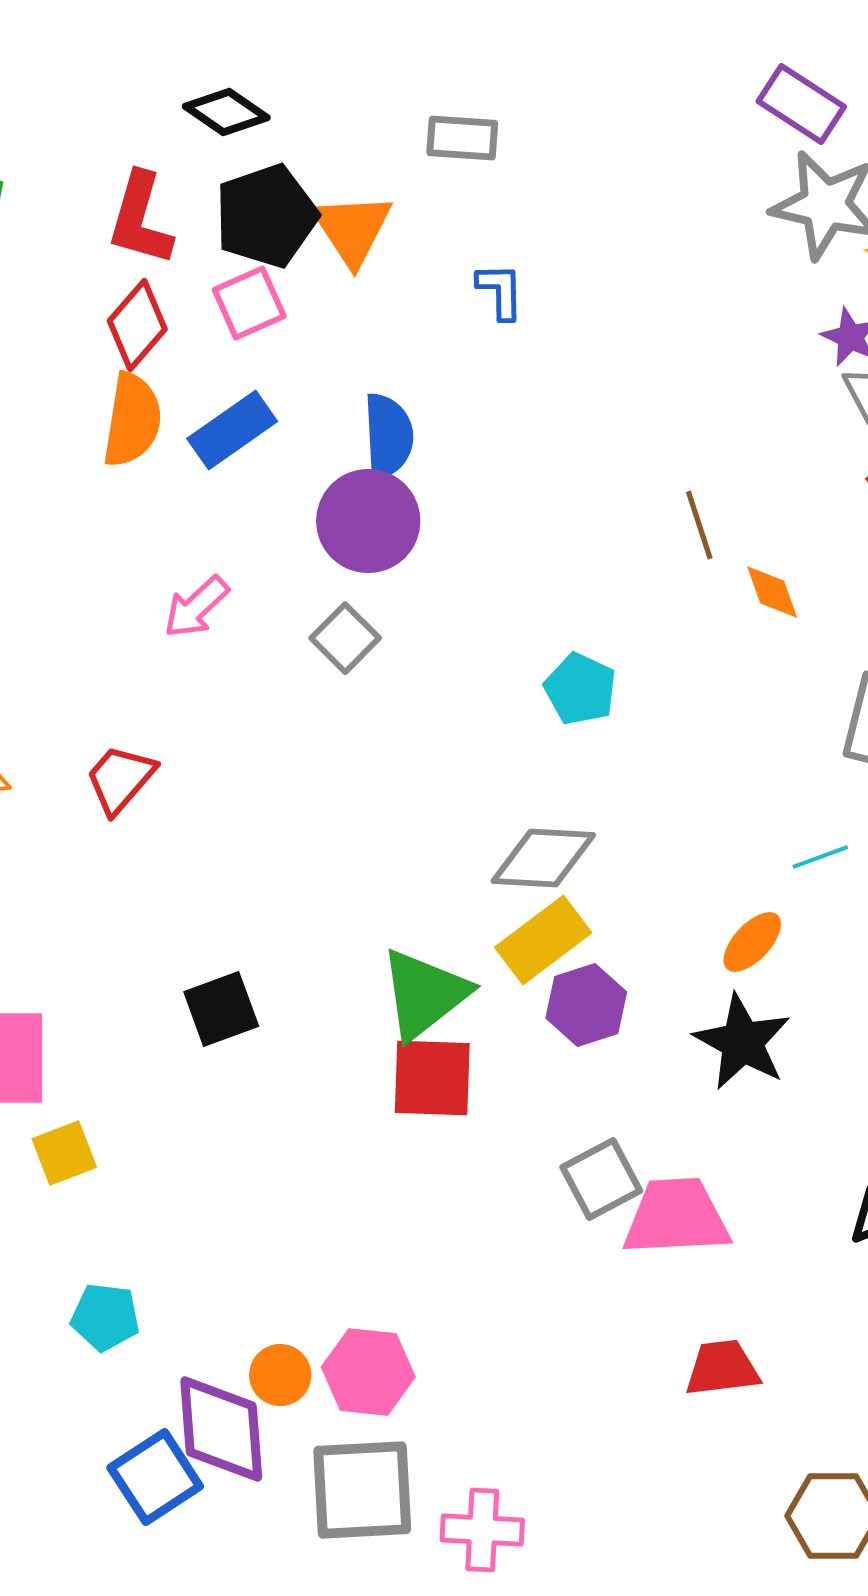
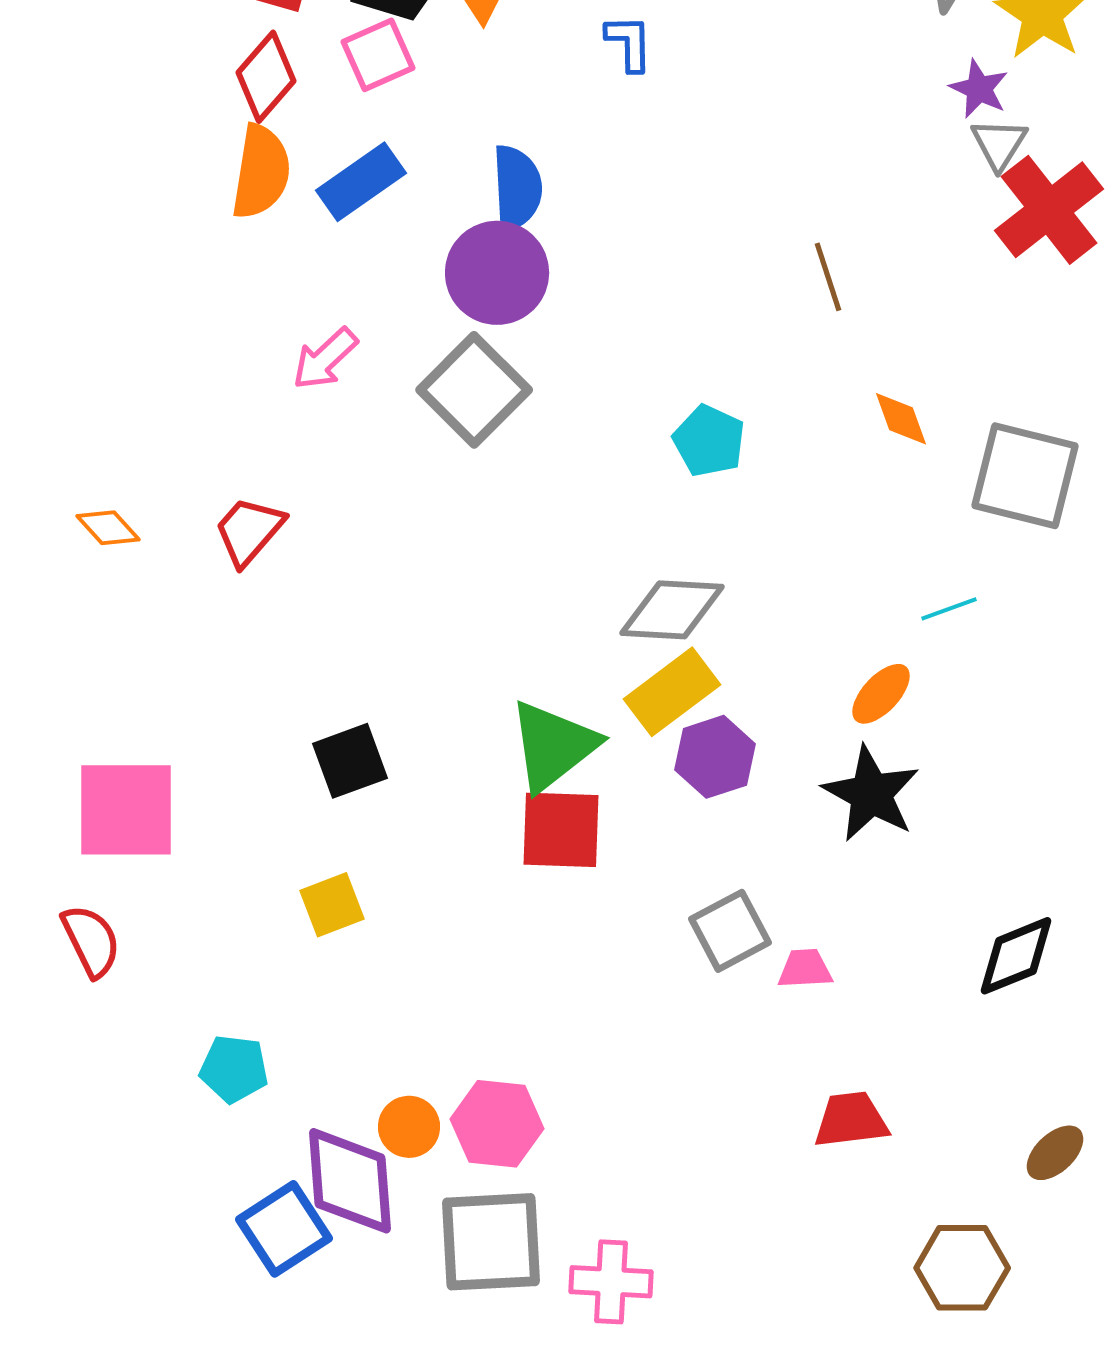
orange diamond: (772, 592) -> (901, 419), moved
gray square: (345, 638) -> (474, 390), size x1.6
yellow square: (64, 1153) -> (332, 905), moved
pink trapezoid: (676, 1217) -> (805, 969), size x0.5

